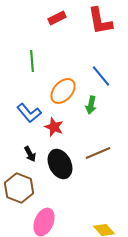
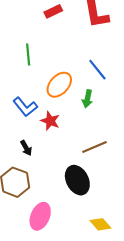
black ellipse: (60, 164) -> (77, 180), moved

